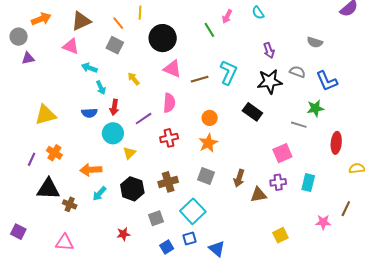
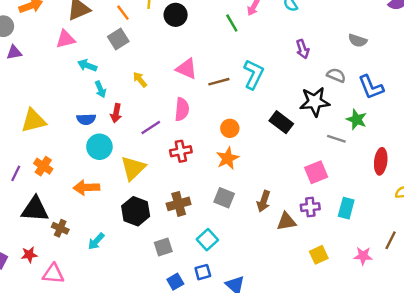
black circle: (163, 38) -> (176, 15), moved, size x0.7
gray square: (115, 45) -> (118, 39), turned 30
pink triangle: (71, 46) -> (66, 39), turned -36
black star: (270, 81) -> (315, 102), moved
green star: (315, 108) -> (357, 120), turned 30
cyan circle: (113, 133) -> (99, 147), moved
yellow triangle: (129, 153) -> (133, 168), size x1.6
cyan arrow: (99, 194) -> (96, 241), moved
cyan square: (193, 211) -> (207, 240), size x0.7
red star: (123, 234) -> (29, 255), moved
yellow square: (280, 235) -> (319, 255), moved

